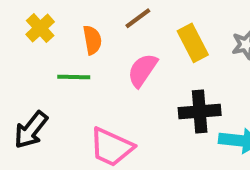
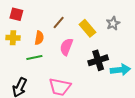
yellow cross: (40, 28) -> (13, 38), turned -32
orange semicircle: (92, 40) -> (39, 38), turned 32

